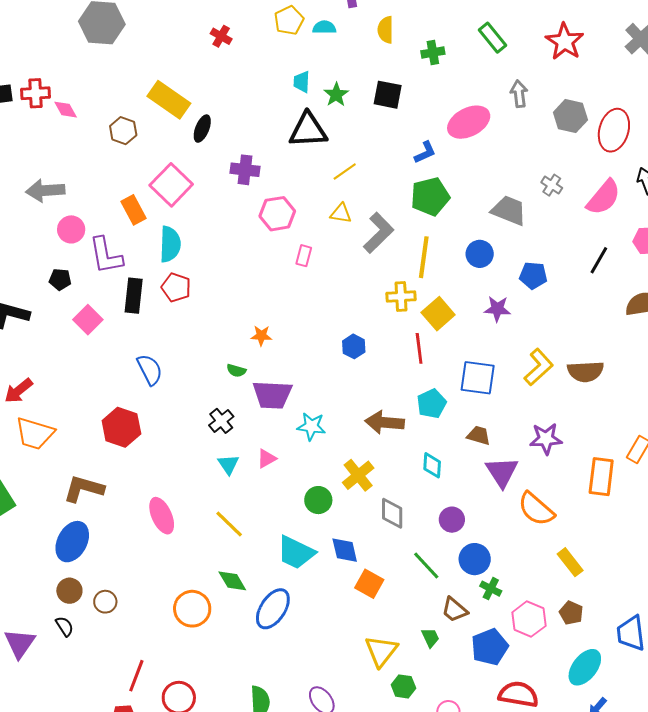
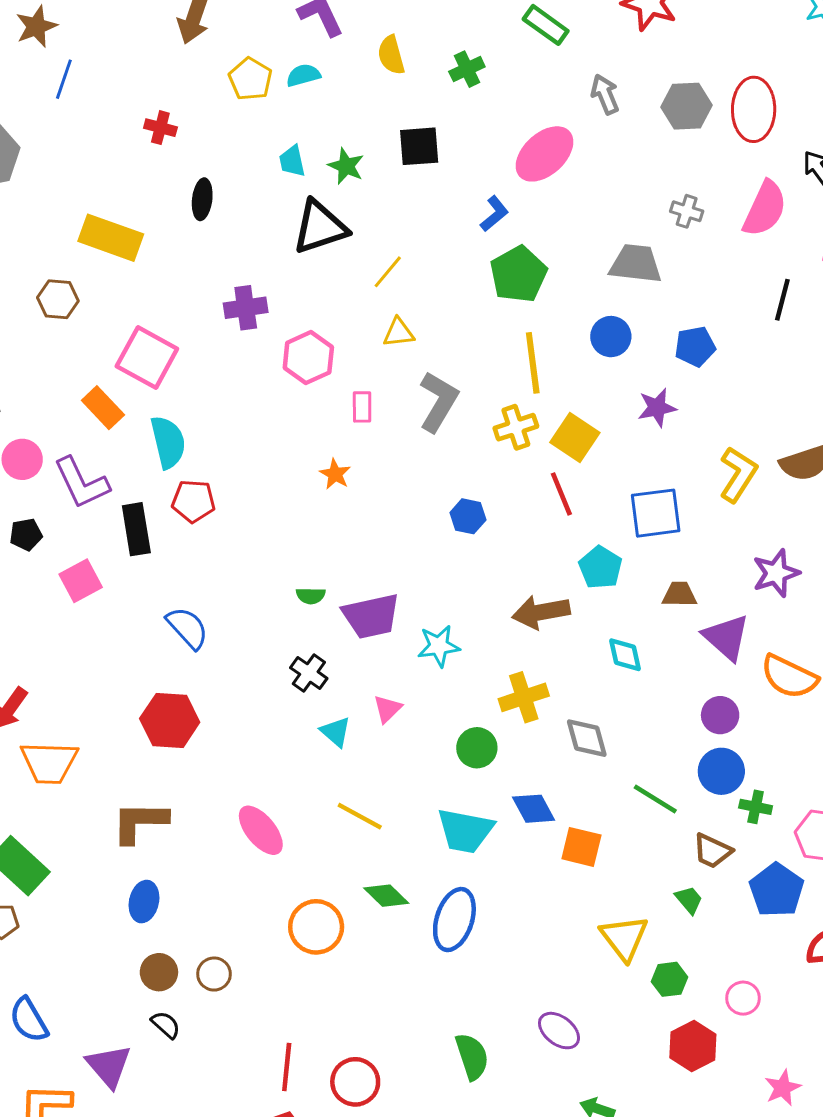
black ellipse: (202, 129) -> (202, 199), moved
gray L-shape: (379, 233) -> (438, 402), moved
pink square: (88, 320) -> (81, 581), turned 32
orange star: (261, 336) -> (335, 474), moved, turned -30
yellow cross: (358, 475) -> (524, 697), turned 36
purple circle: (452, 520) -> (720, 715), moved
blue ellipse: (72, 542) -> (144, 902), size x0.7
orange circle: (192, 609) -> (316, 927), moved

